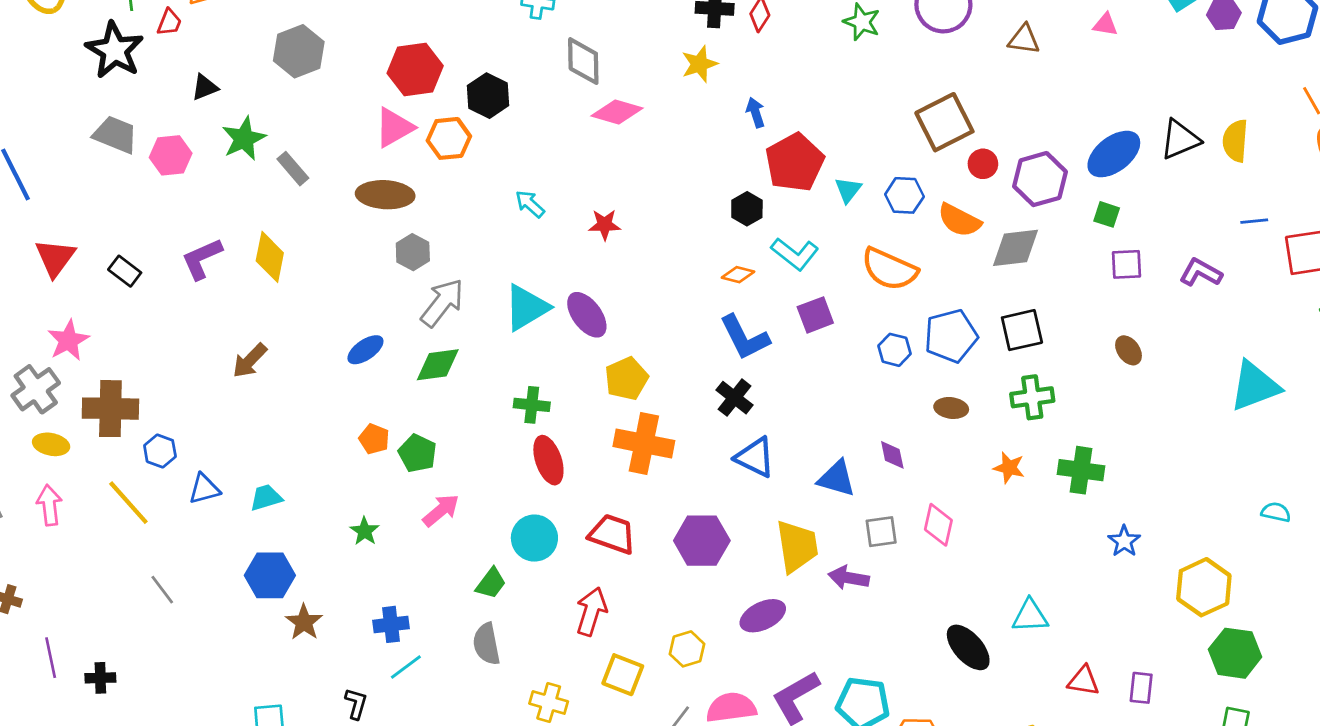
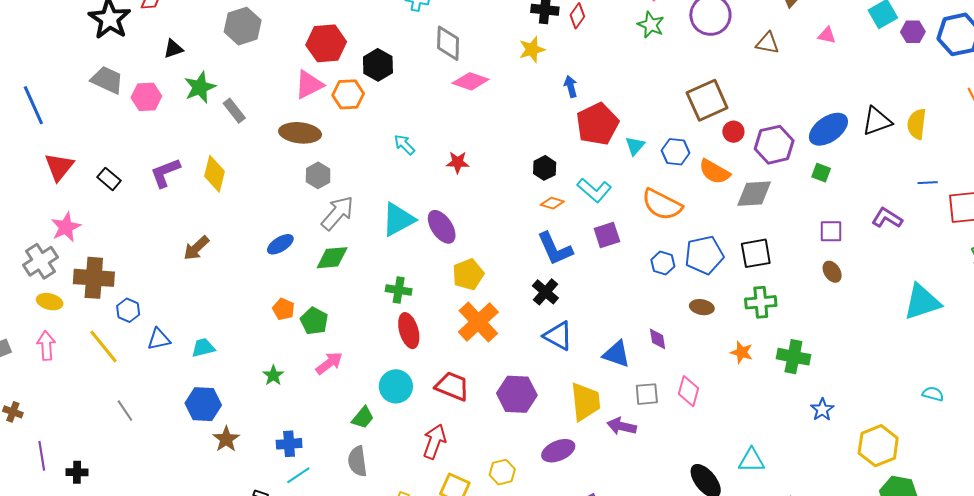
black hexagon: (747, 209) -> (545, 168), moved
purple square: (1127, 264) -> (831, 231), moved
orange cross: (644, 444) -> (478, 322), turned 33

